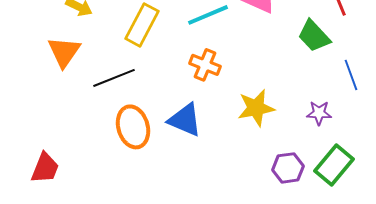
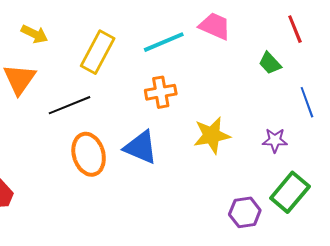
green trapezoid: (314, 36) -> (270, 63), size x0.7
orange cross: (205, 65) -> (161, 92), turned -32
purple hexagon: (288, 168) -> (245, 212), moved

